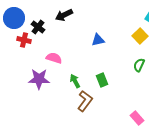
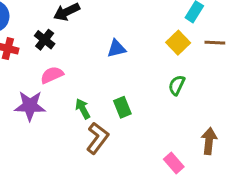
black cross: (38, 27) -> (45, 40), moved
pink semicircle: (54, 58) -> (52, 75), turned -42

